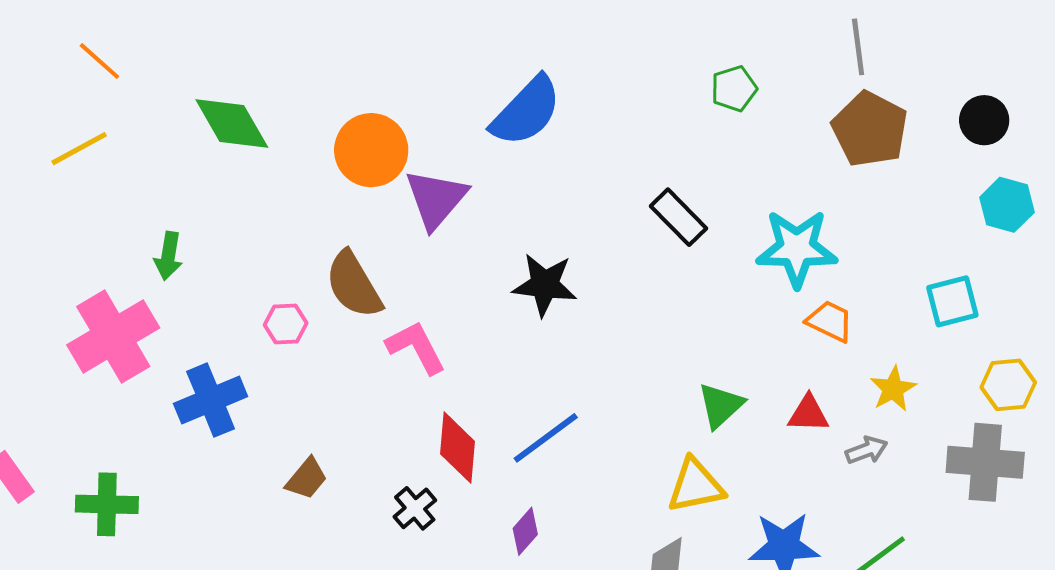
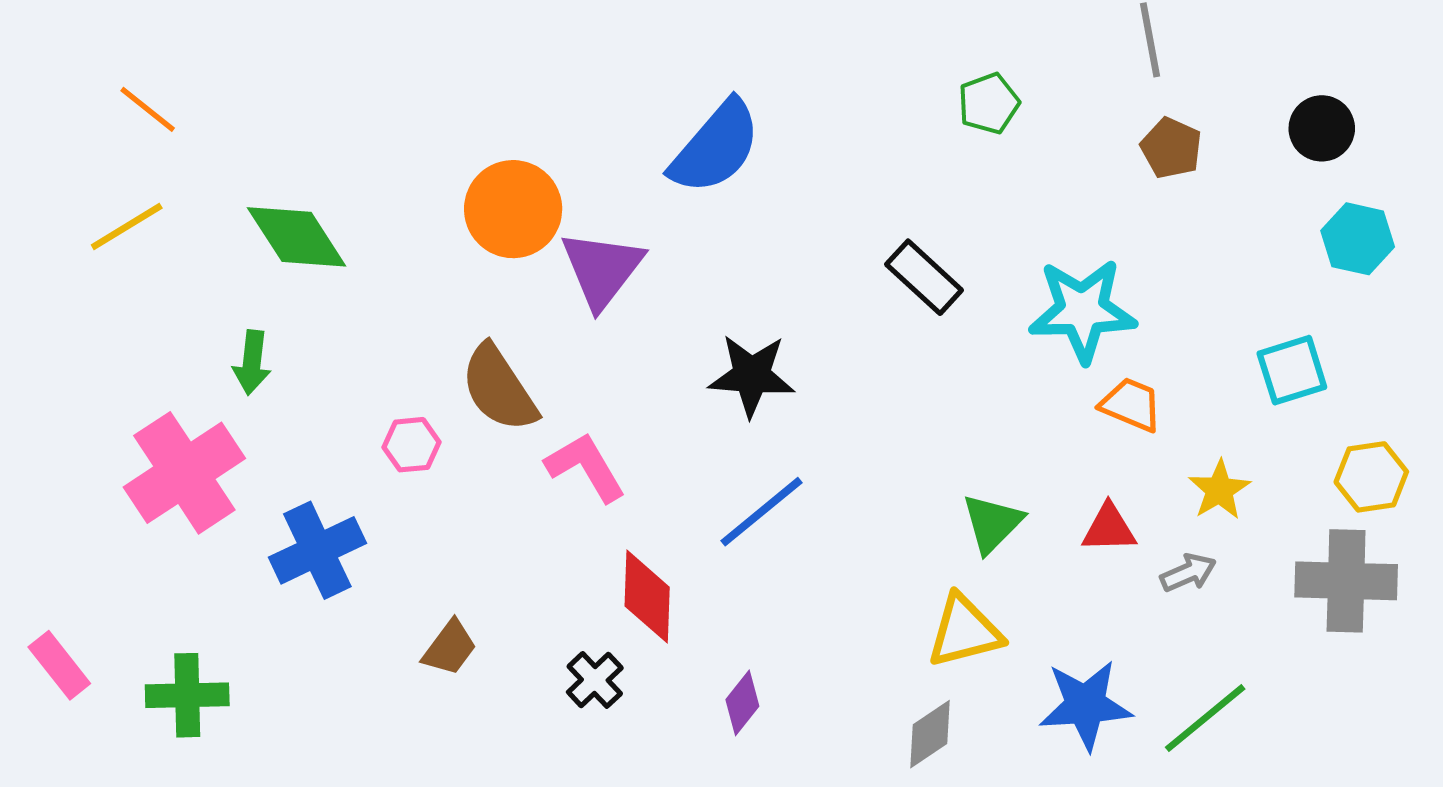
green diamond: (232, 123) -> (297, 237), moved
brown pentagon: (870, 129) -> (1171, 148), size x0.6
blue line: (546, 438) -> (762, 512), moved

